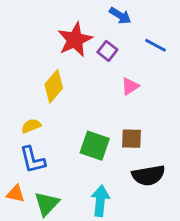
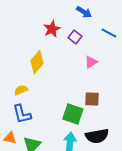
red star: (75, 40) -> (52, 29), size x0.7
green square: (95, 146) -> (73, 114), moved
black semicircle: (148, 175) -> (97, 136), moved

